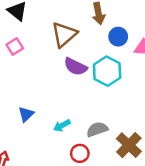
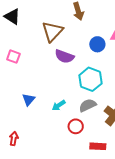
blue circle: (118, 37) -> (97, 44), moved
pink square: (15, 47) -> (13, 57), moved, turned -32
cyan hexagon: (107, 71) -> (91, 79), moved

